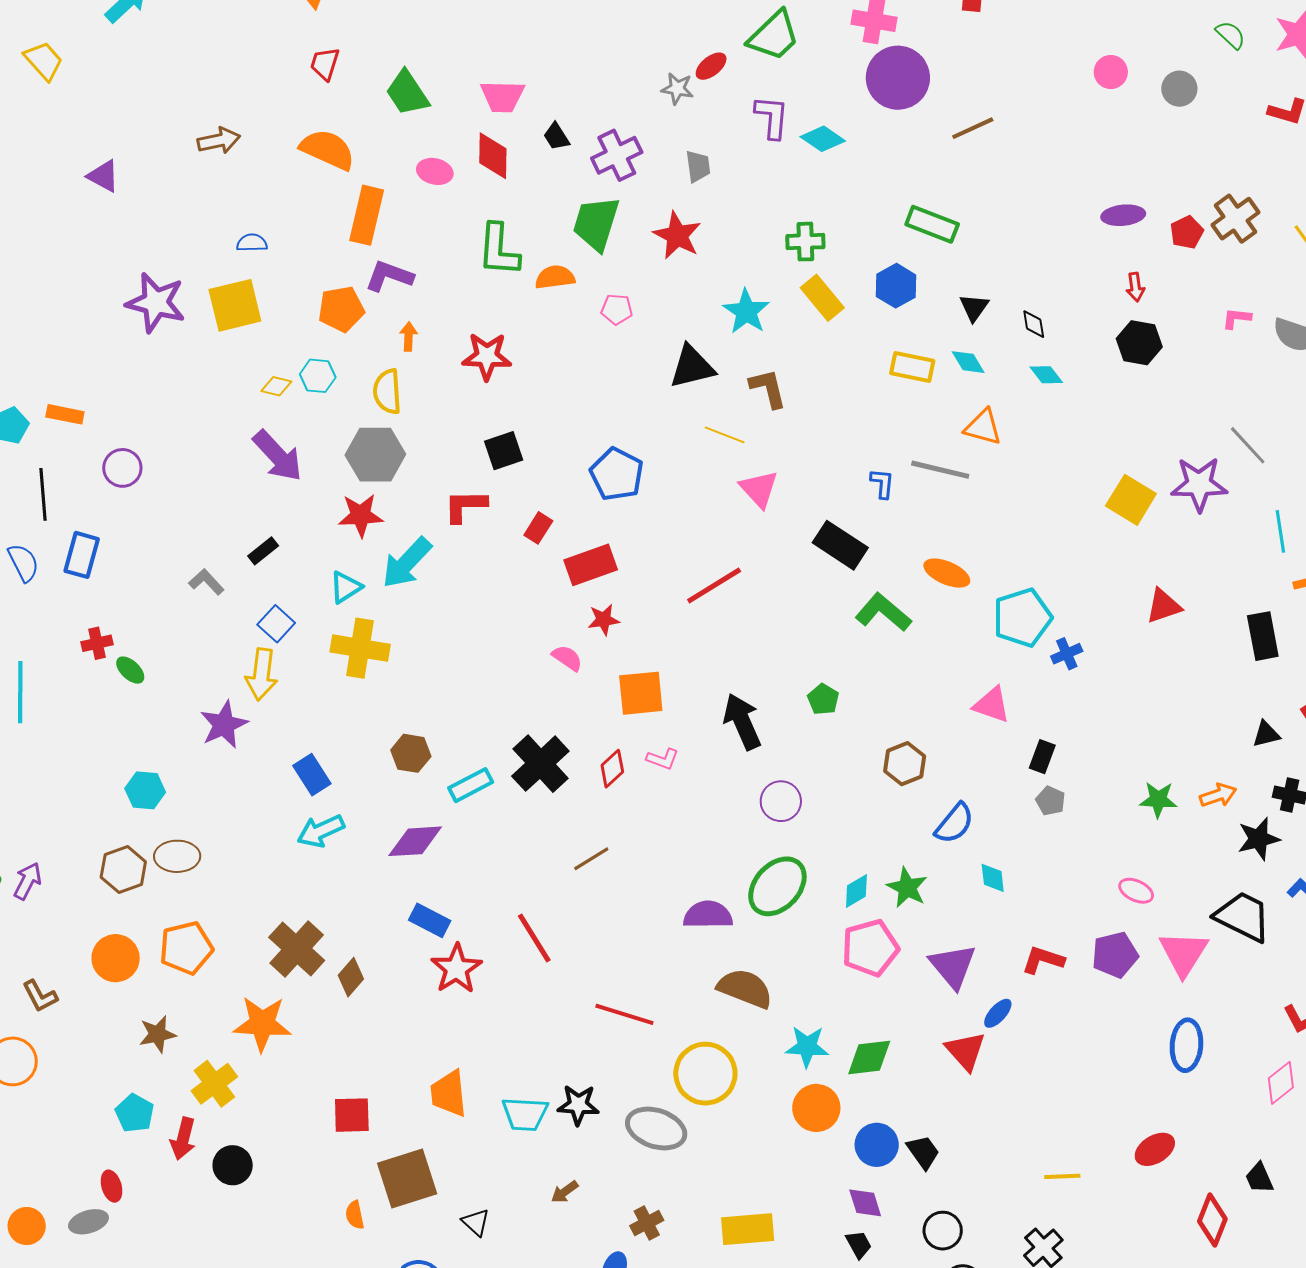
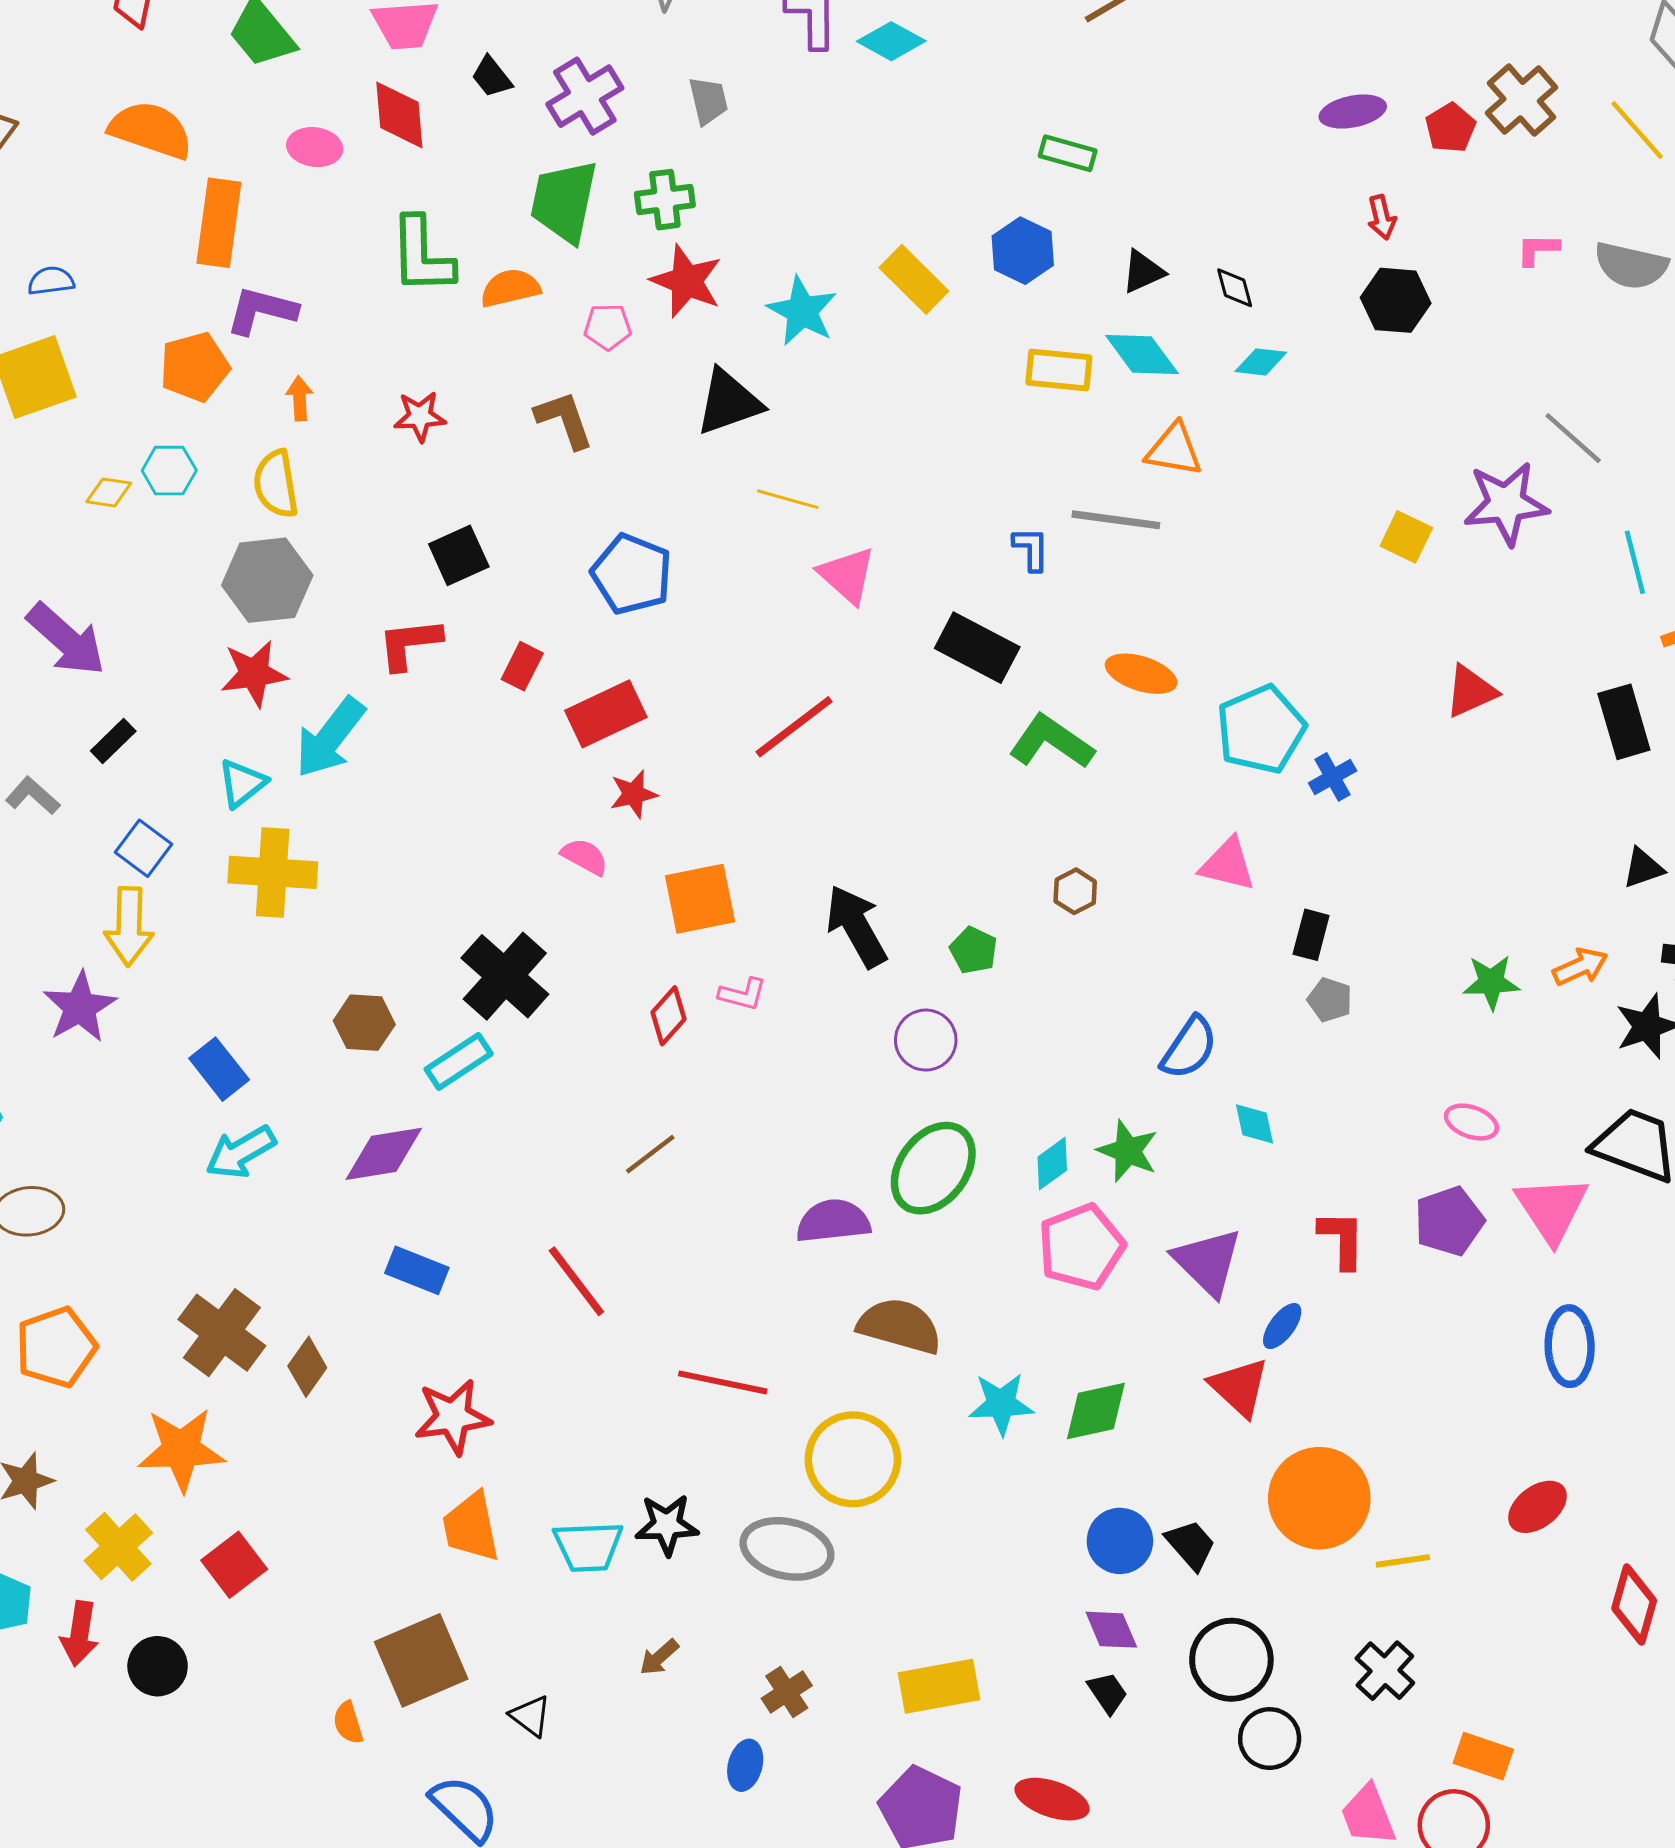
green rectangle: (932, 224) -> (1068, 153), size x0.7
red star: (677, 235) -> (687, 281), moved
green cross: (805, 242) -> (665, 200), moved
black triangle: (974, 307) -> (1143, 272), turned 36
red star: (487, 356) -> (420, 416), size x0.7
cyan diamond: (968, 362) -> (1142, 354), size x1.4
cyan diamond: (1046, 375) -> (1261, 362), turned -40
brown L-shape: (768, 388) -> (564, 420), moved
purple arrow: (278, 456) -> (66, 639), moved
yellow square: (1131, 500) -> (1406, 537), size x0.7
green pentagon: (823, 699) -> (974, 950), moved
black cross: (540, 764) -> (505, 976), moved
brown hexagon: (905, 764) -> (1075, 891), moved, size x0.7
red L-shape: (1043, 960) -> (1342, 1239), turned 78
red star: (456, 969) -> (453, 1417), moved, turned 30
orange circle: (816, 1108) -> (1319, 1498), moved, size x1.4
red square: (352, 1115) -> (234, 1565), moved, turned -30
black circle: (943, 1231) -> (1231, 1660), size x1.4

